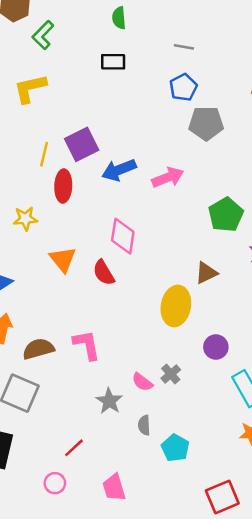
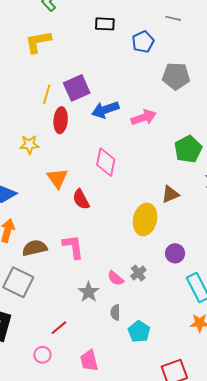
gray line: (184, 47) -> (173, 18), moved
blue pentagon: (183, 87) -> (143, 42), moved
red semicircle: (104, 273) -> (81, 199), moved

